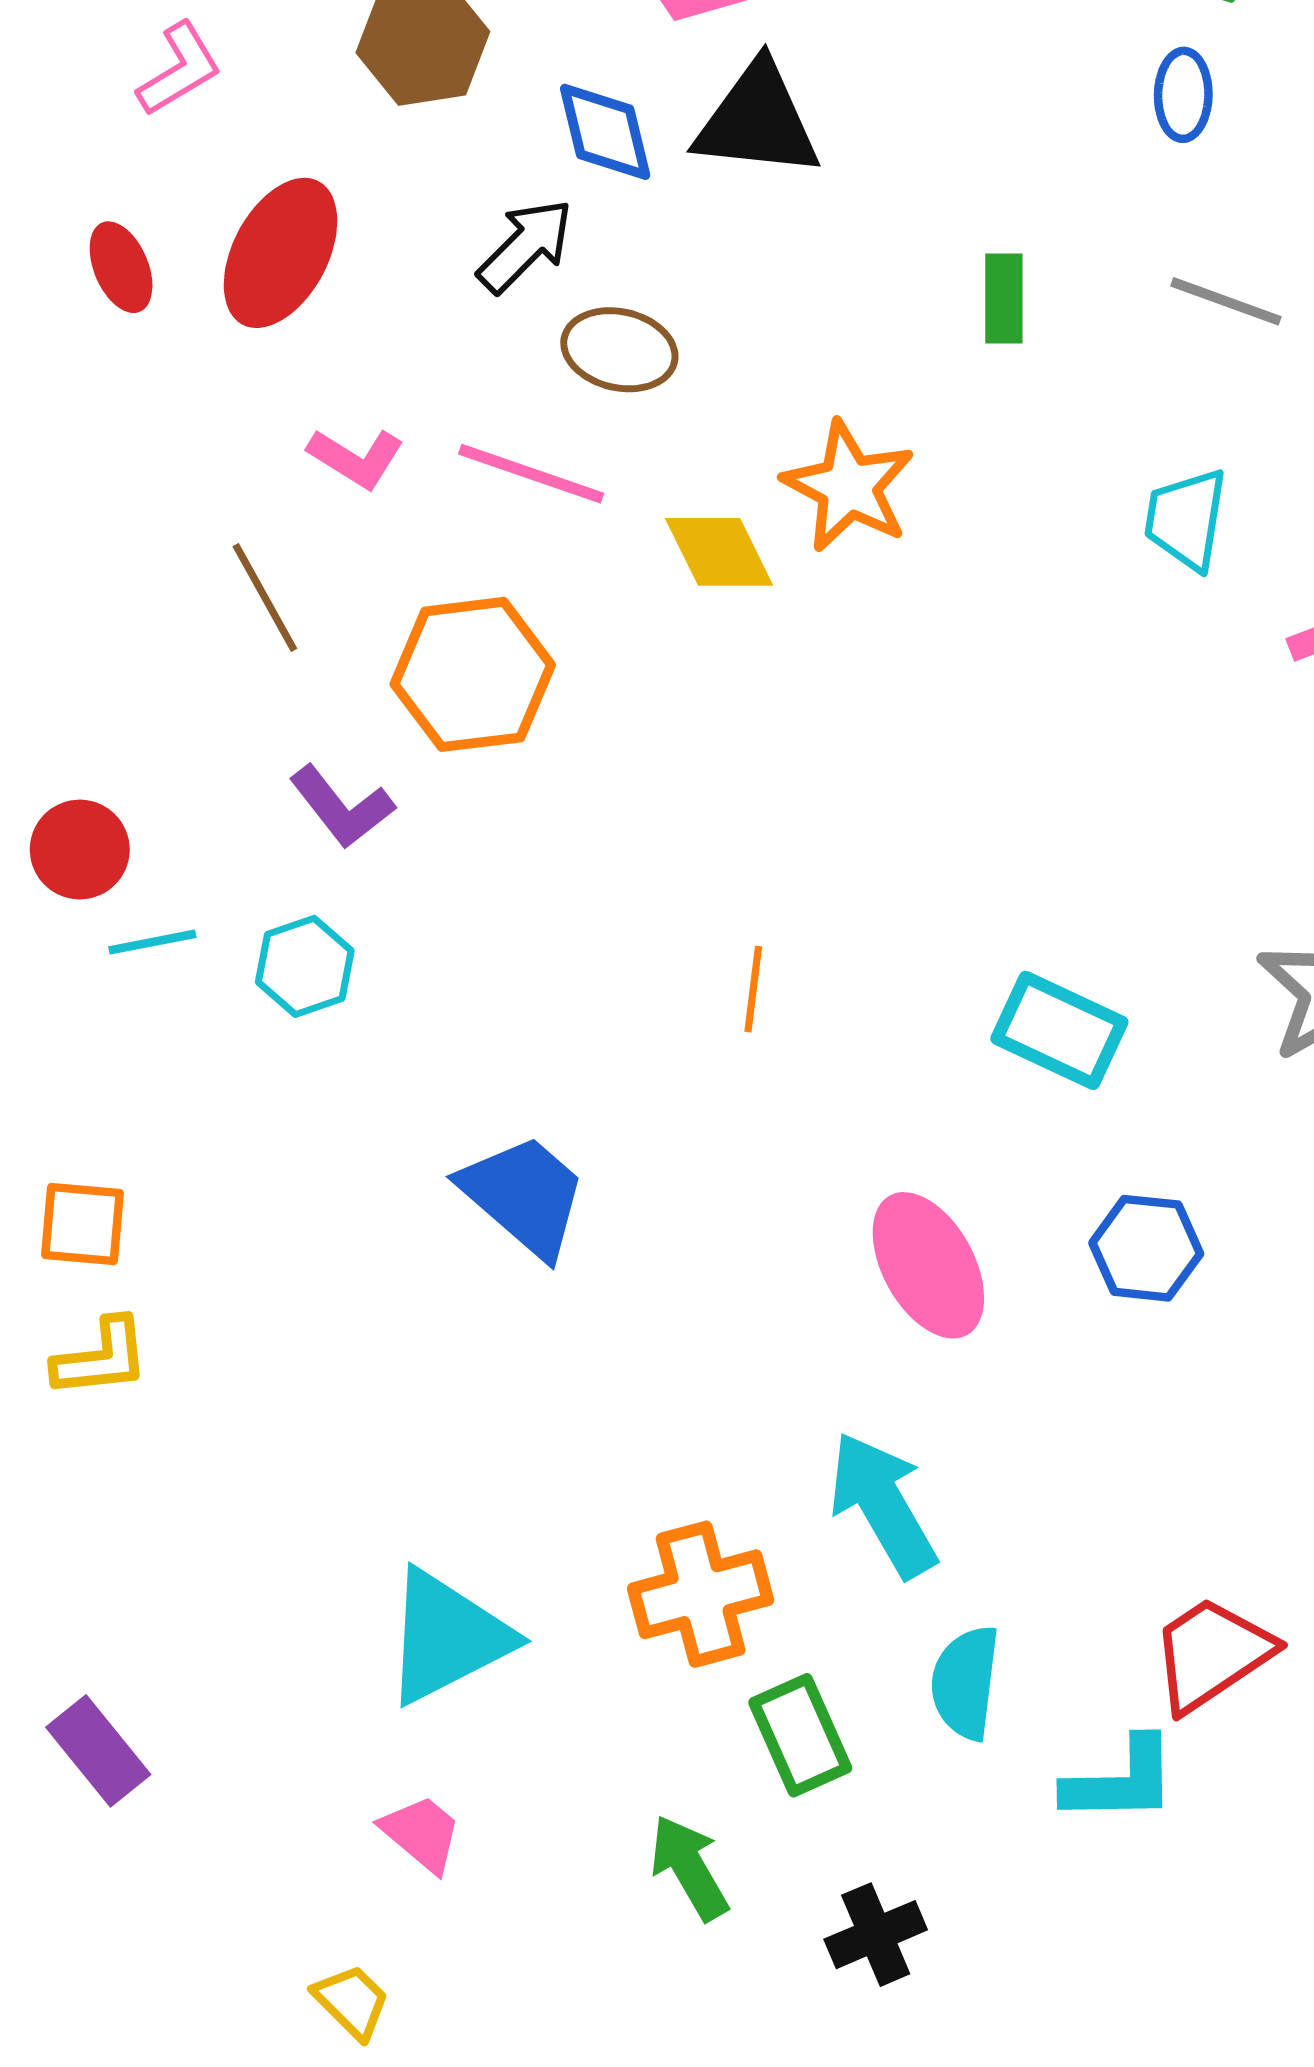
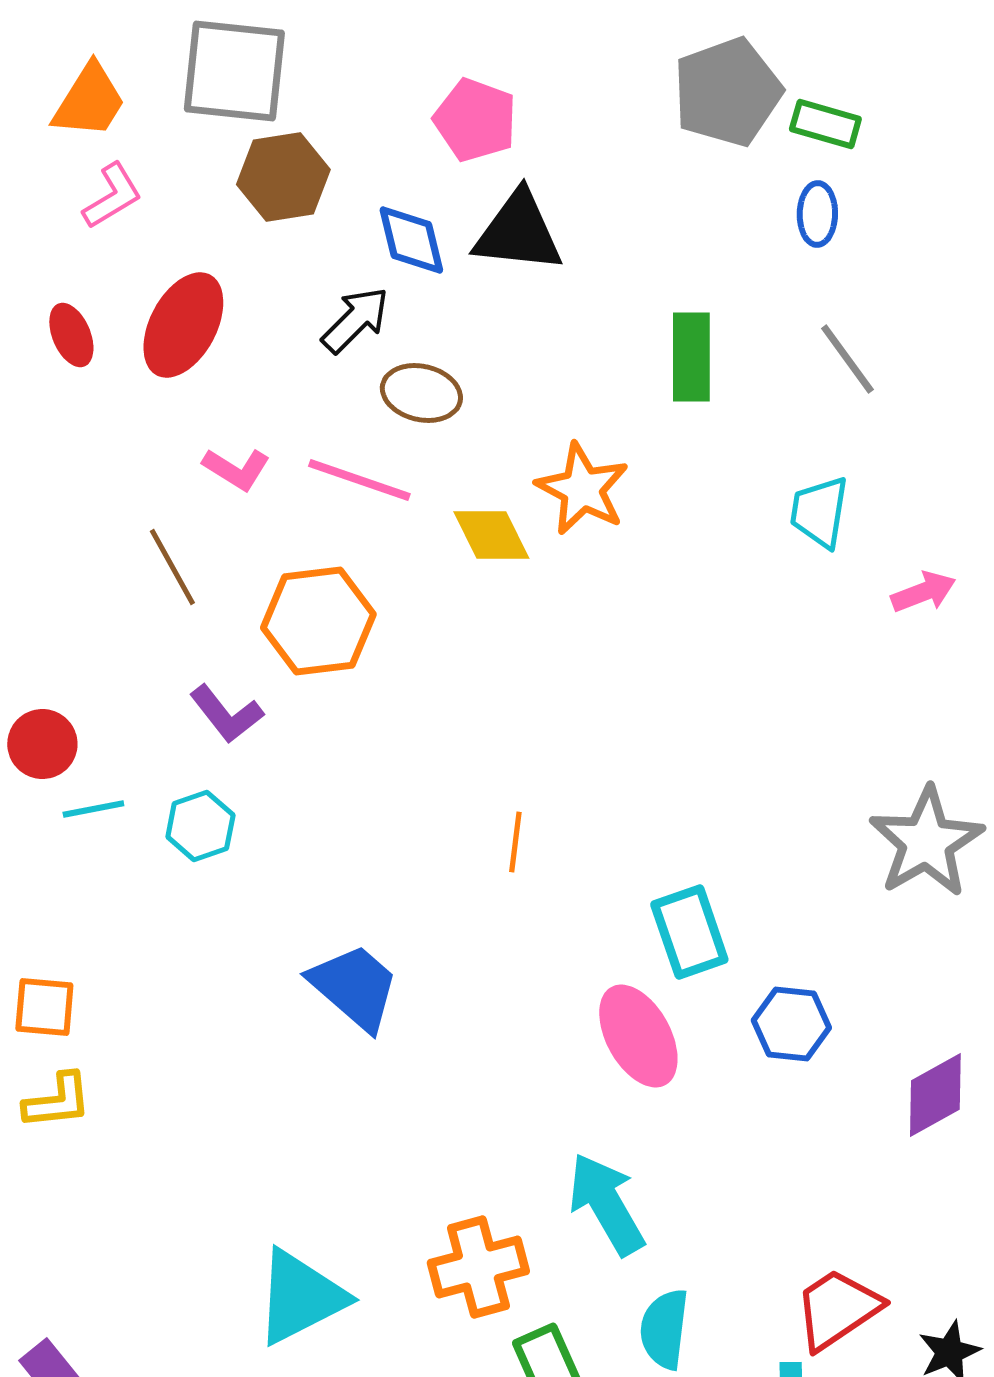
green rectangle: (1004, 298) -> (691, 357), size x1.4
gray line: (1226, 301) -> (847, 359), turned 34
cyan rectangle: (1059, 1030) -> (689, 932), moved, turned 46

